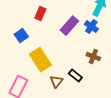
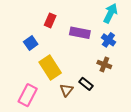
purple rectangle: (69, 26) -> (80, 33), turned 60
blue cross: (91, 27) -> (108, 40), moved

